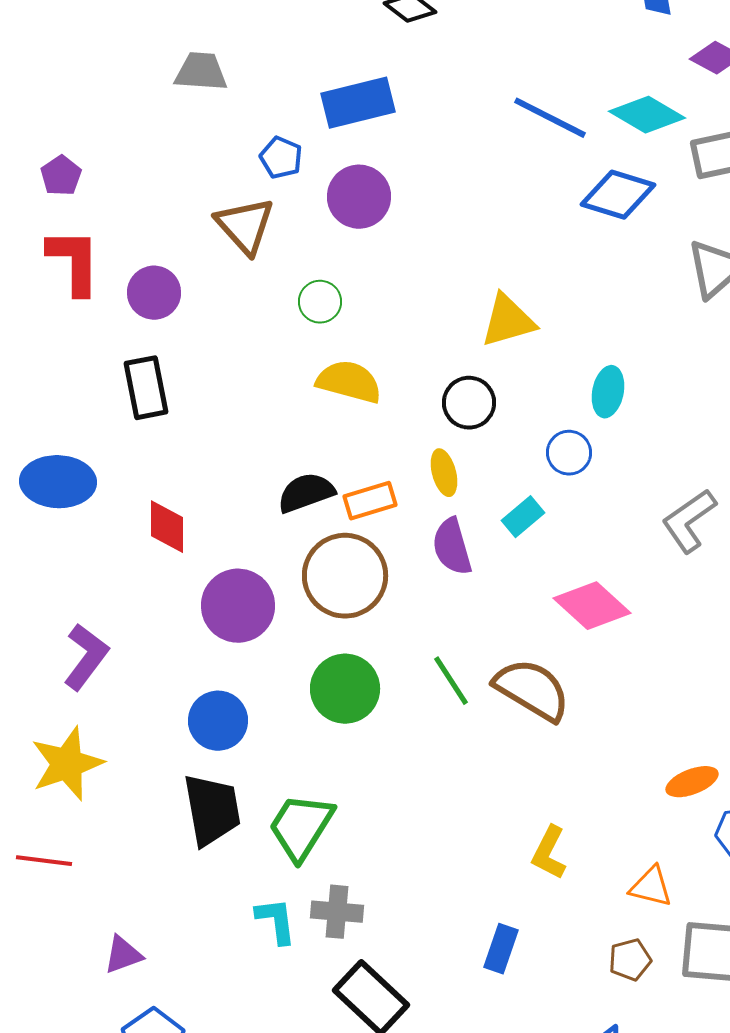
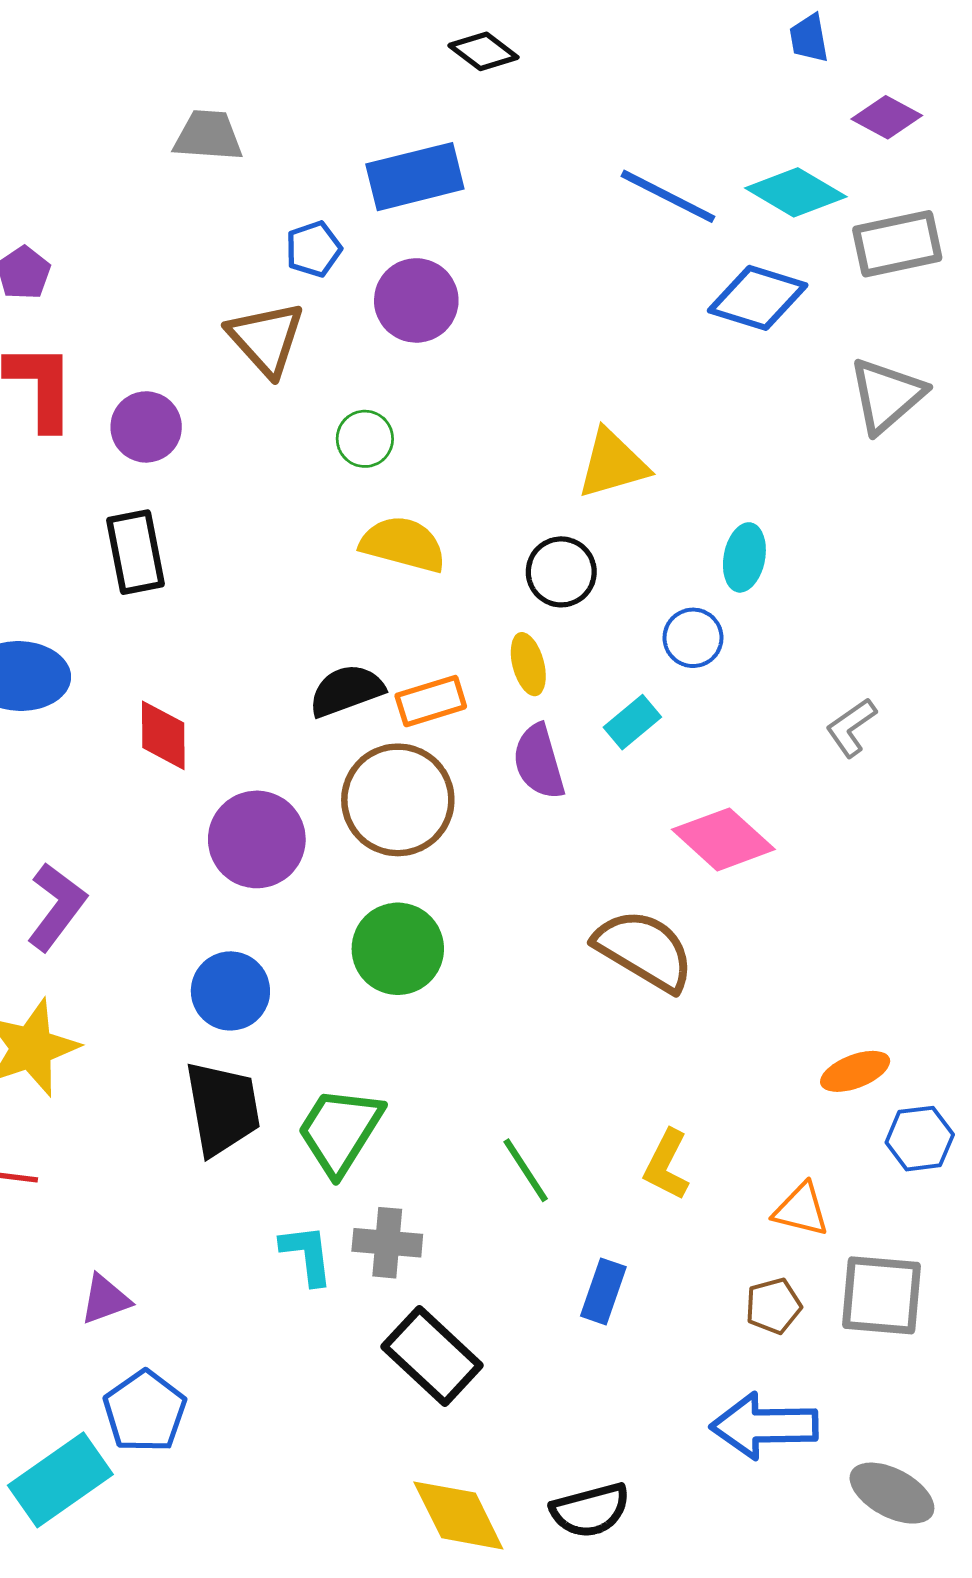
blue pentagon: (281, 158) -> (313, 249), turned 30
gray L-shape: (689, 521) -> (851, 727), size x0.7
green line: (451, 681) -> (526, 1170), moved

